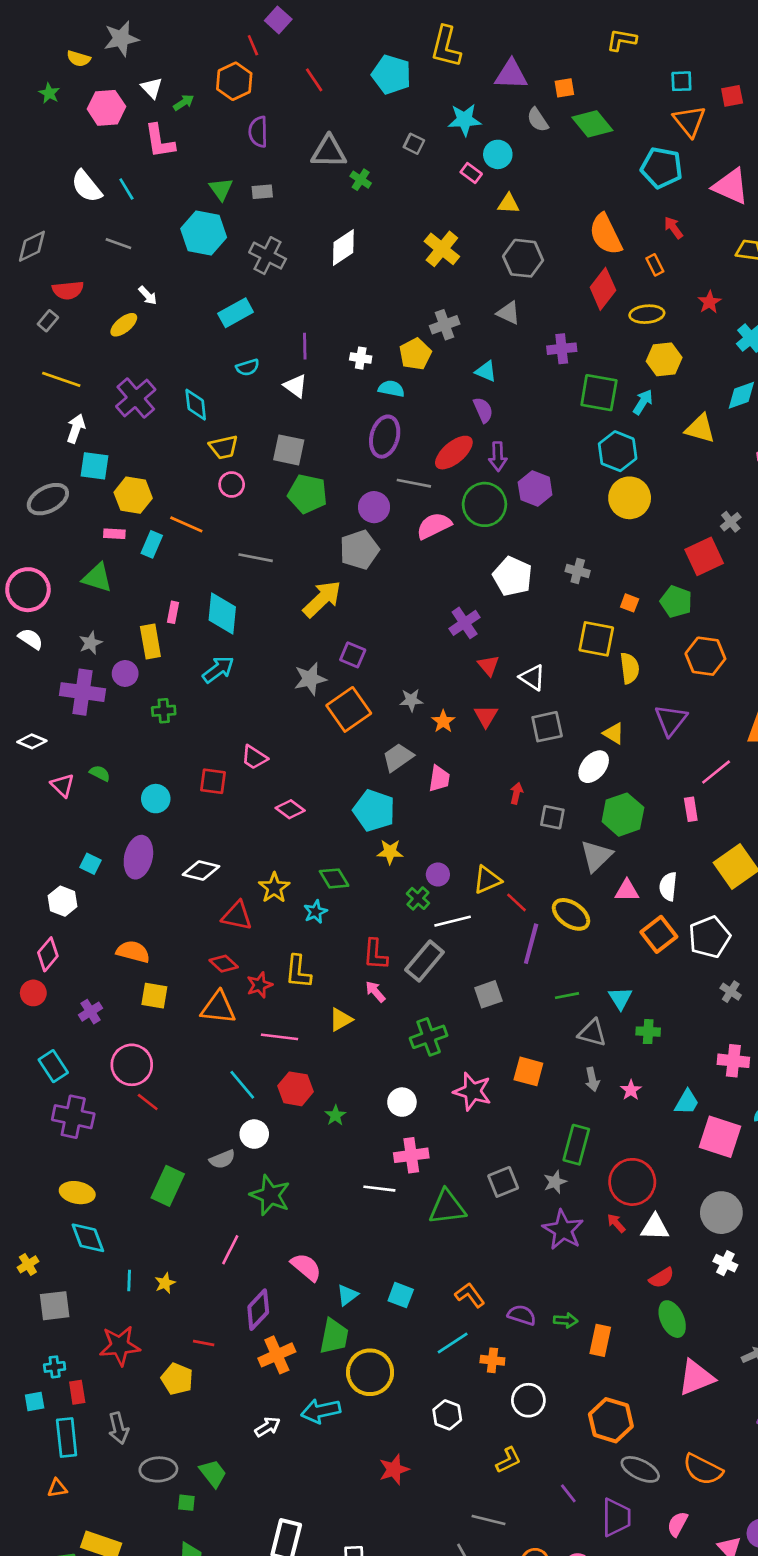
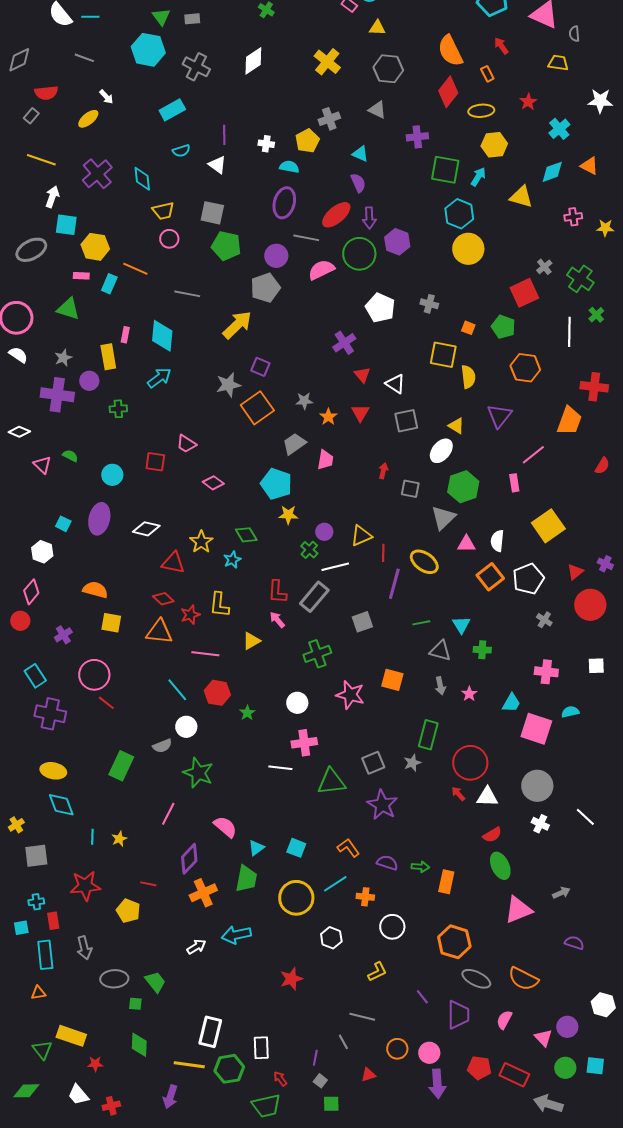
cyan line: (126, 189) -> (90, 17), turned -60
red line: (516, 902) -> (383, 553), turned 48
purple star: (563, 1230) -> (382, 805), moved
yellow circle: (370, 1372) -> (296, 898), moved

